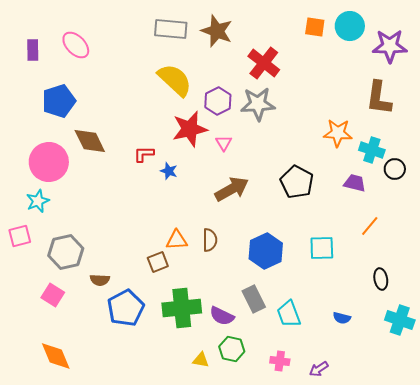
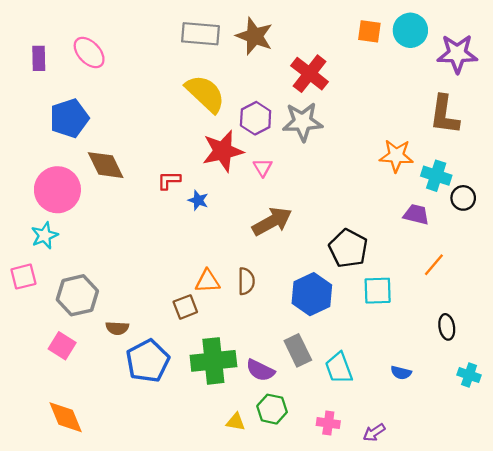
black pentagon: (297, 182) -> (348, 248), moved
cyan cross: (400, 320) -> (469, 375), size x0.7

